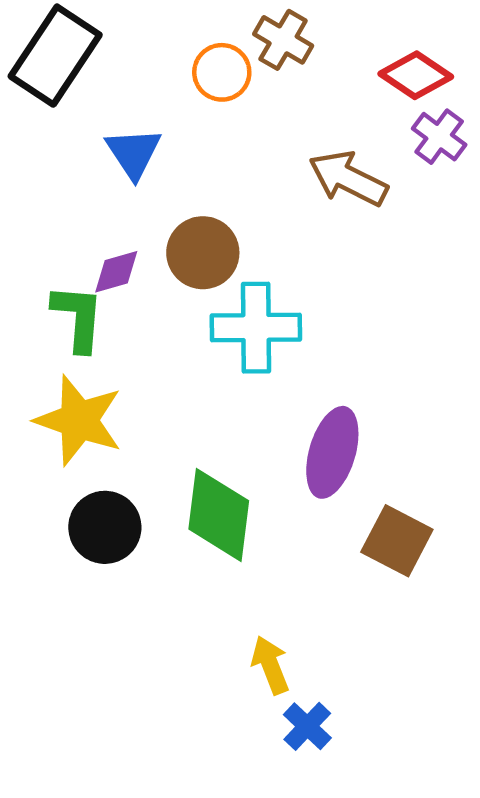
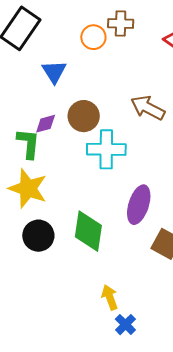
brown cross: (283, 40) -> (121, 23), turned -30
brown arrow: (348, 178) -> (148, 108), moved

